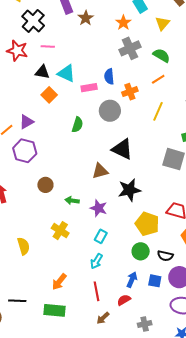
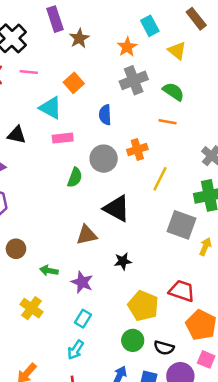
yellow triangle: (163, 23) -> (177, 51), turned -35
black triangle: (42, 72) -> (17, 135), moved
orange line: (158, 79) -> (167, 122), turned 40
pink rectangle: (89, 88) -> (63, 138), moved
orange cross: (130, 92) -> (137, 149), moved
orange square: (49, 95) -> (74, 83), moved
yellow line: (158, 111) -> (160, 179), moved
green semicircle: (77, 125) -> (75, 177), moved
black star: (129, 190) -> (123, 261), size x0.6

